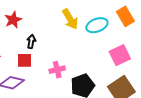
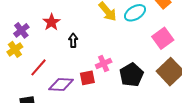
red square: (25, 60) -> (87, 78), moved

